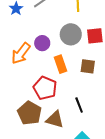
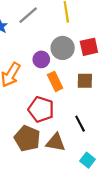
purple circle: (42, 43) -> (41, 59), moved

